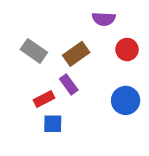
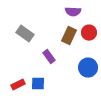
brown rectangle: (76, 54) -> (69, 36), moved, turned -30
red rectangle: (44, 99) -> (18, 85), moved

